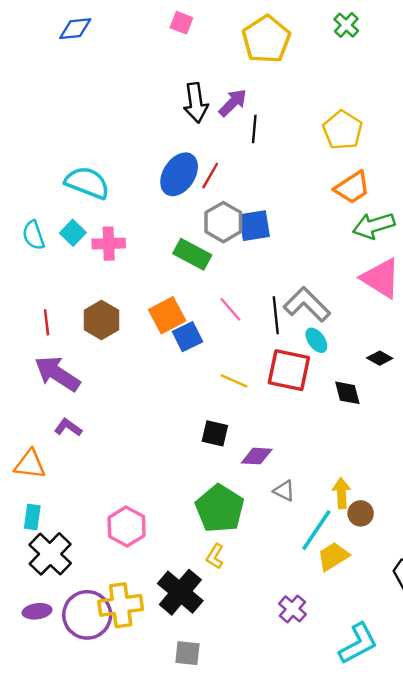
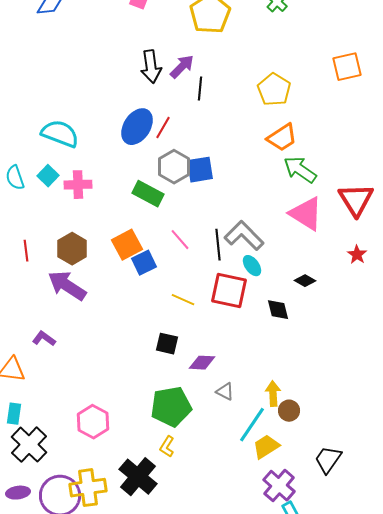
green arrow: (374, 226) -> (300, 170), turned 52
purple arrow: (57, 374) -> (67, 286), moved
green pentagon: (220, 509) -> (171, 407), turned 30
purple cross: (293, 609) -> (279, 486), moved, size x1.4

